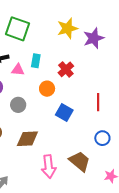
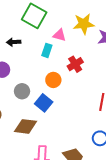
pink triangle: (18, 70) -> (59, 35), moved
blue square: (64, 112) -> (44, 103), moved

